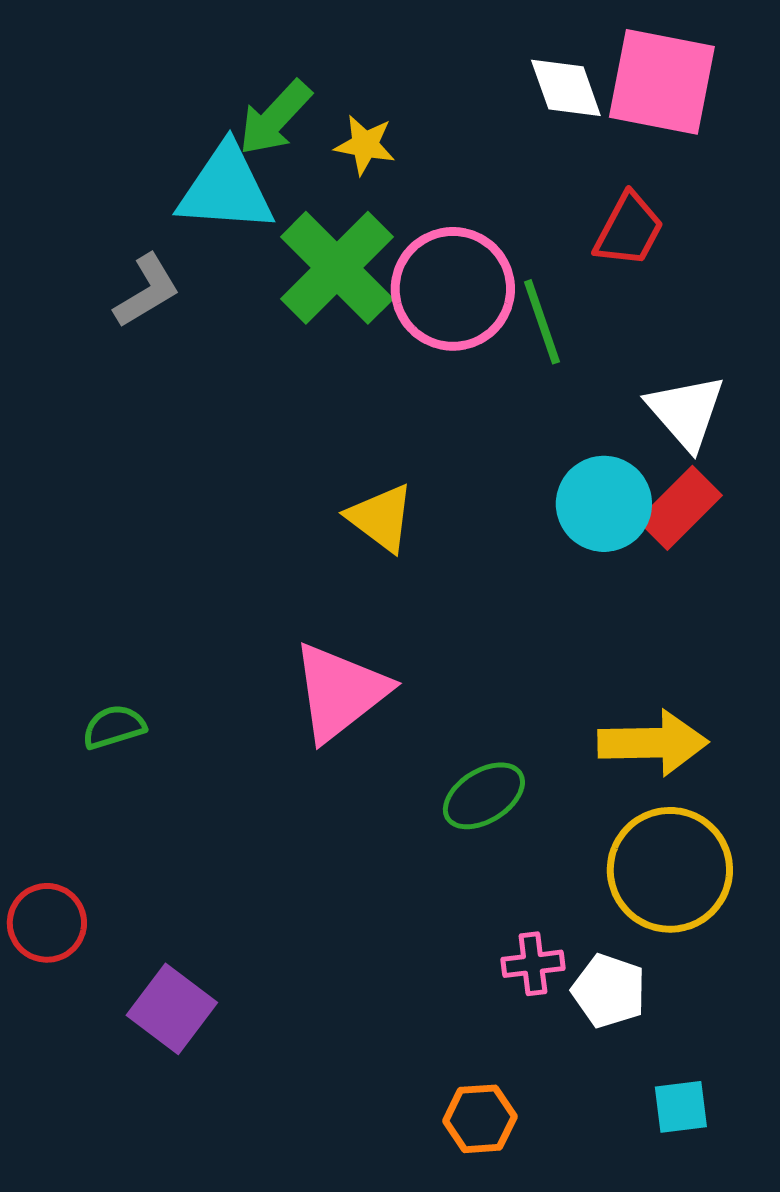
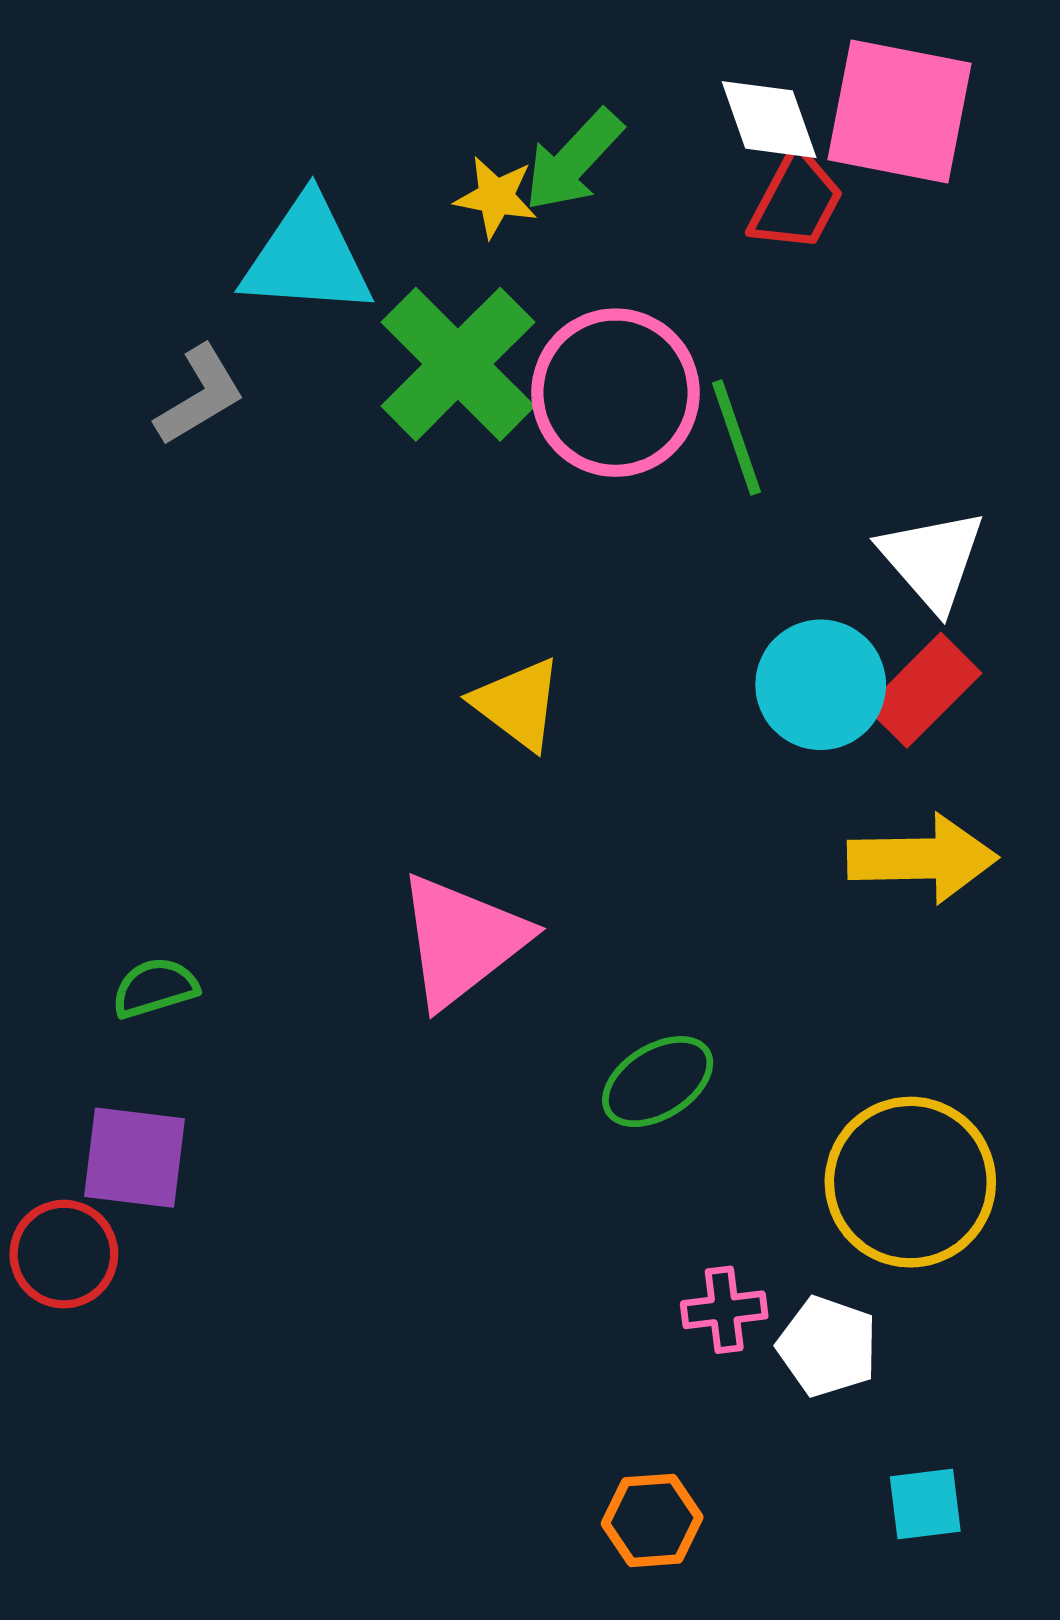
green arrow: (275, 118) -> (573, 160), moved
red trapezoid: (629, 230) -> (796, 201), moved
yellow arrow: (653, 743) -> (923, 859), moved
purple square: (172, 1009) -> (135, 1158), moved, turned -30

